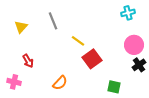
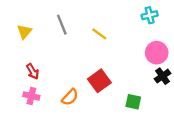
yellow line: (78, 41) -> (99, 34), moved
red square: (92, 59) -> (99, 81), moved
pink cross: (14, 82) -> (31, 96), moved

